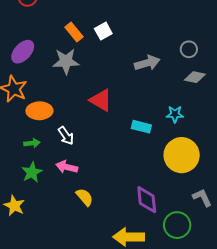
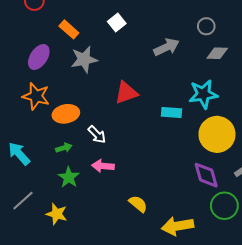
orange rectangle: (74, 32) -> (69, 29), moved
red triangle: (101, 100) -> (126, 93), turned -40
cyan star: (175, 114) -> (203, 94), size x1.6
yellow semicircle: (85, 197) -> (138, 204), moved
purple diamond: (147, 200) -> (206, 175), moved

